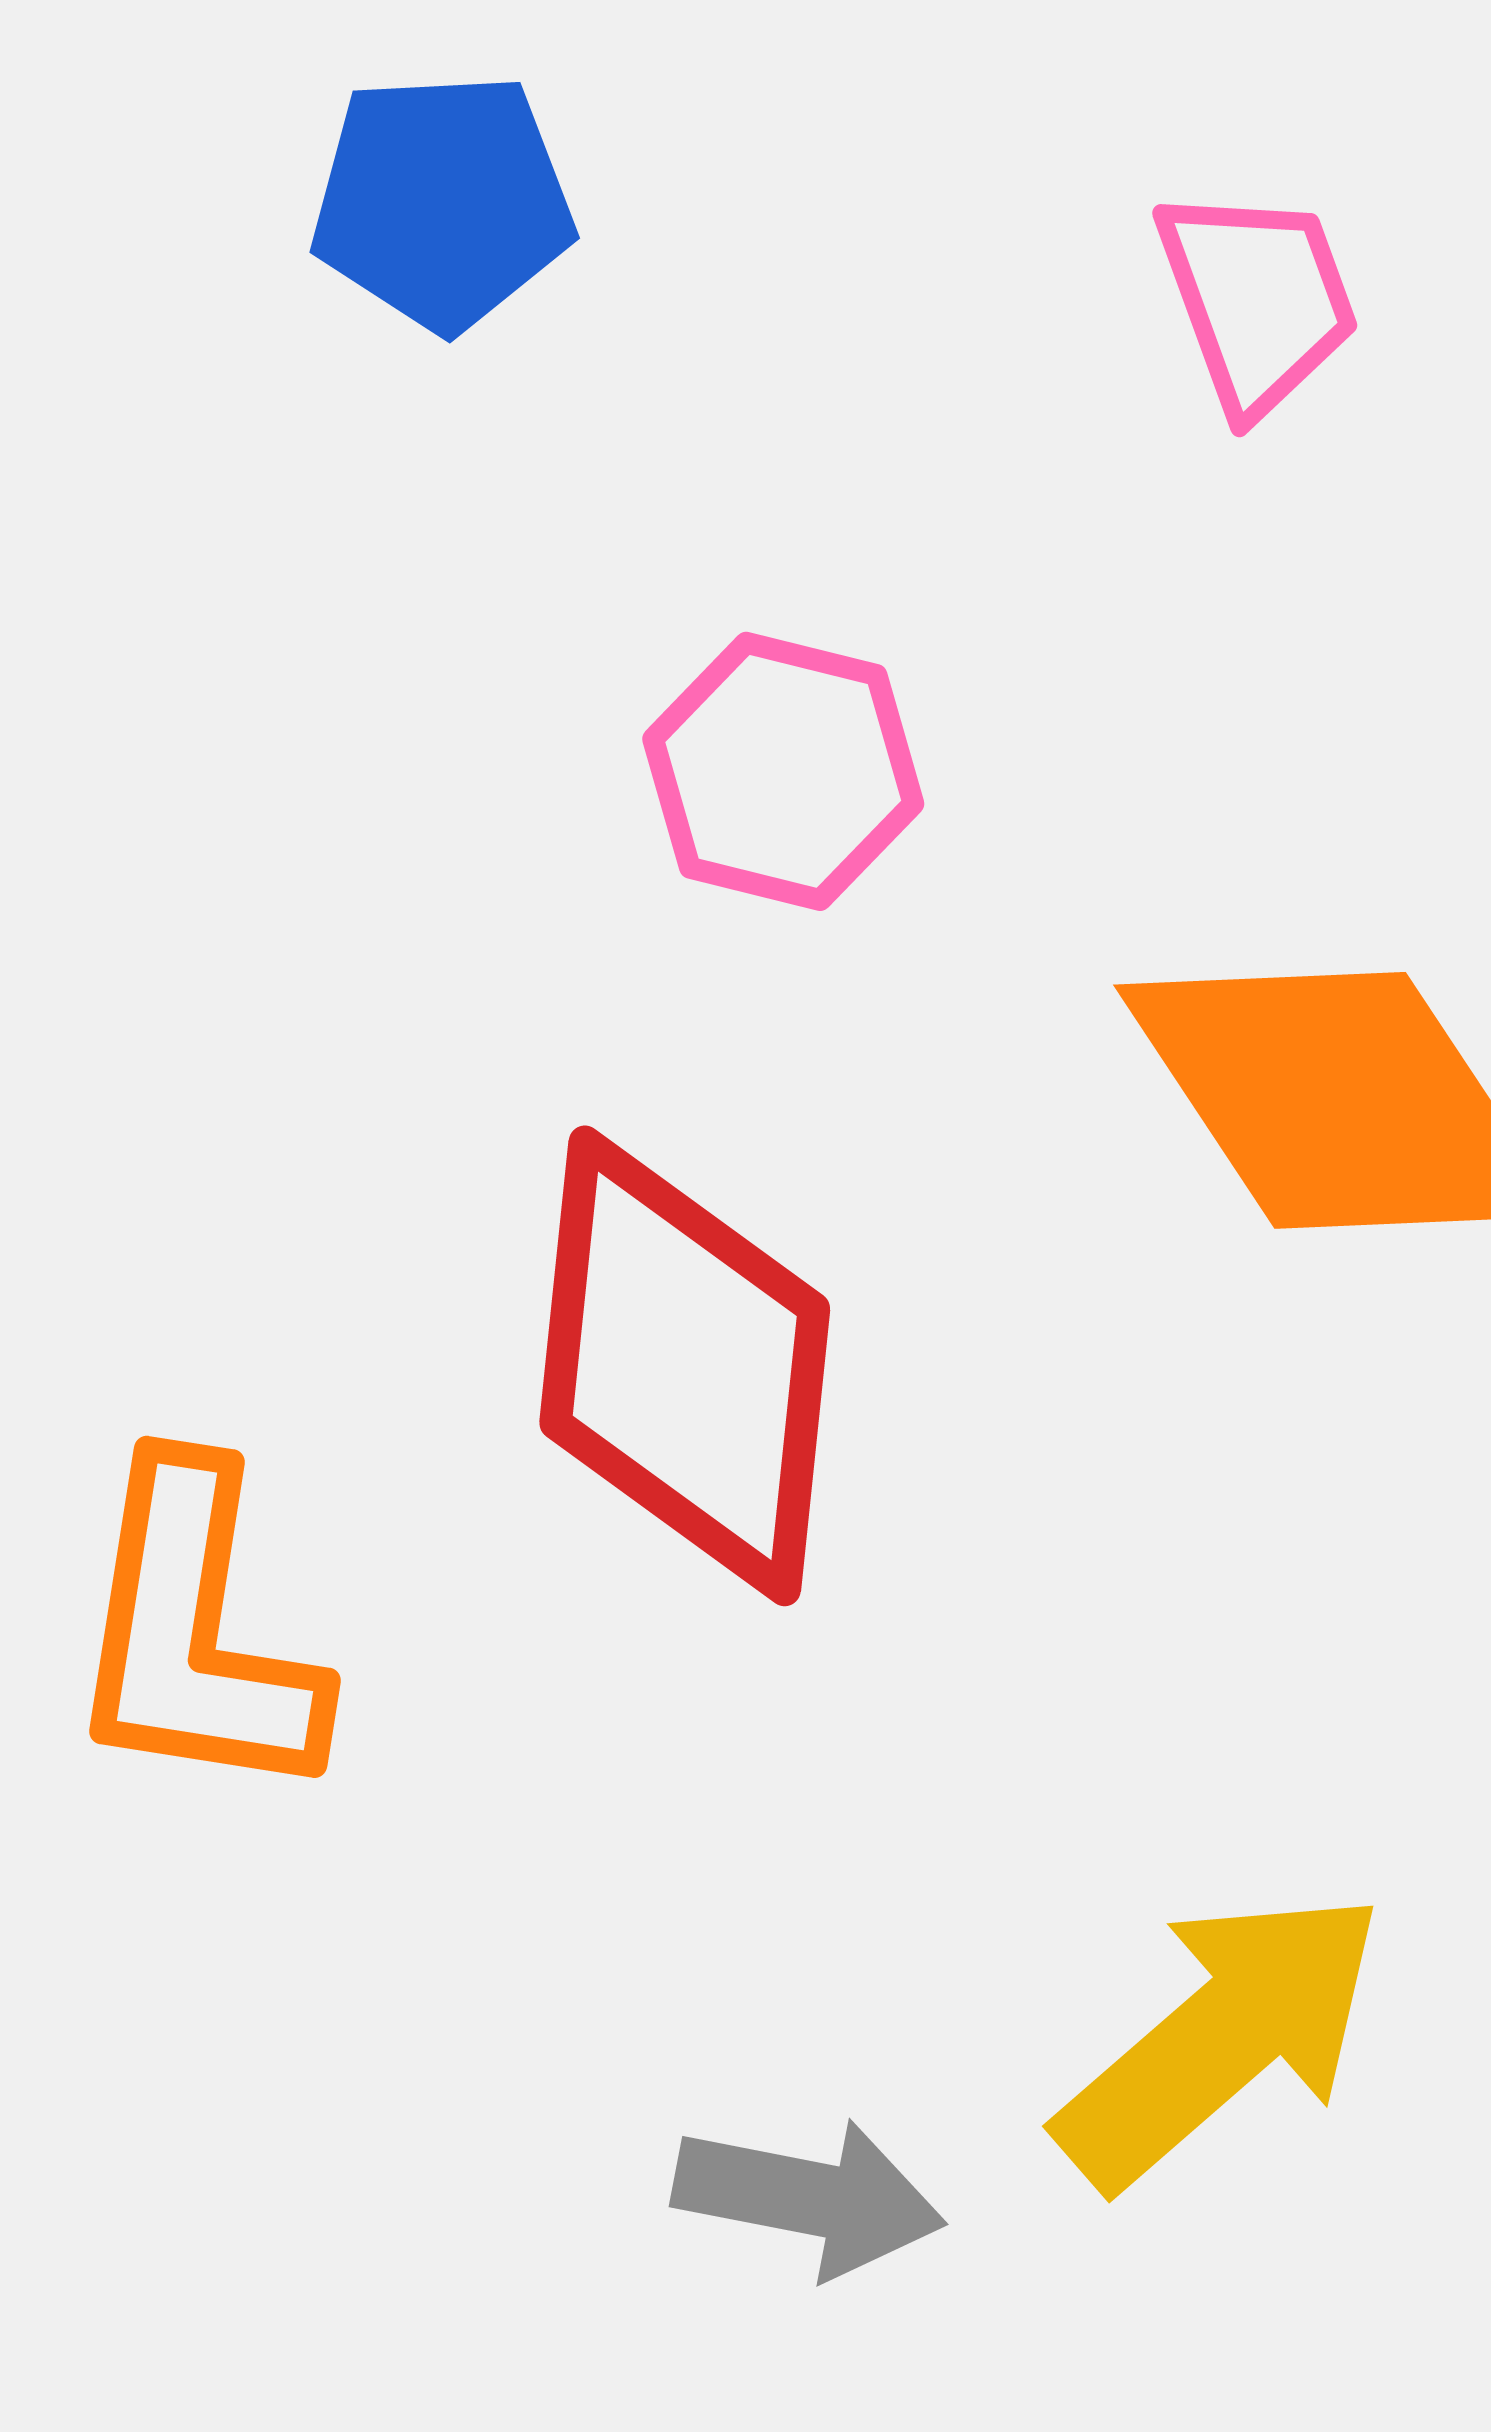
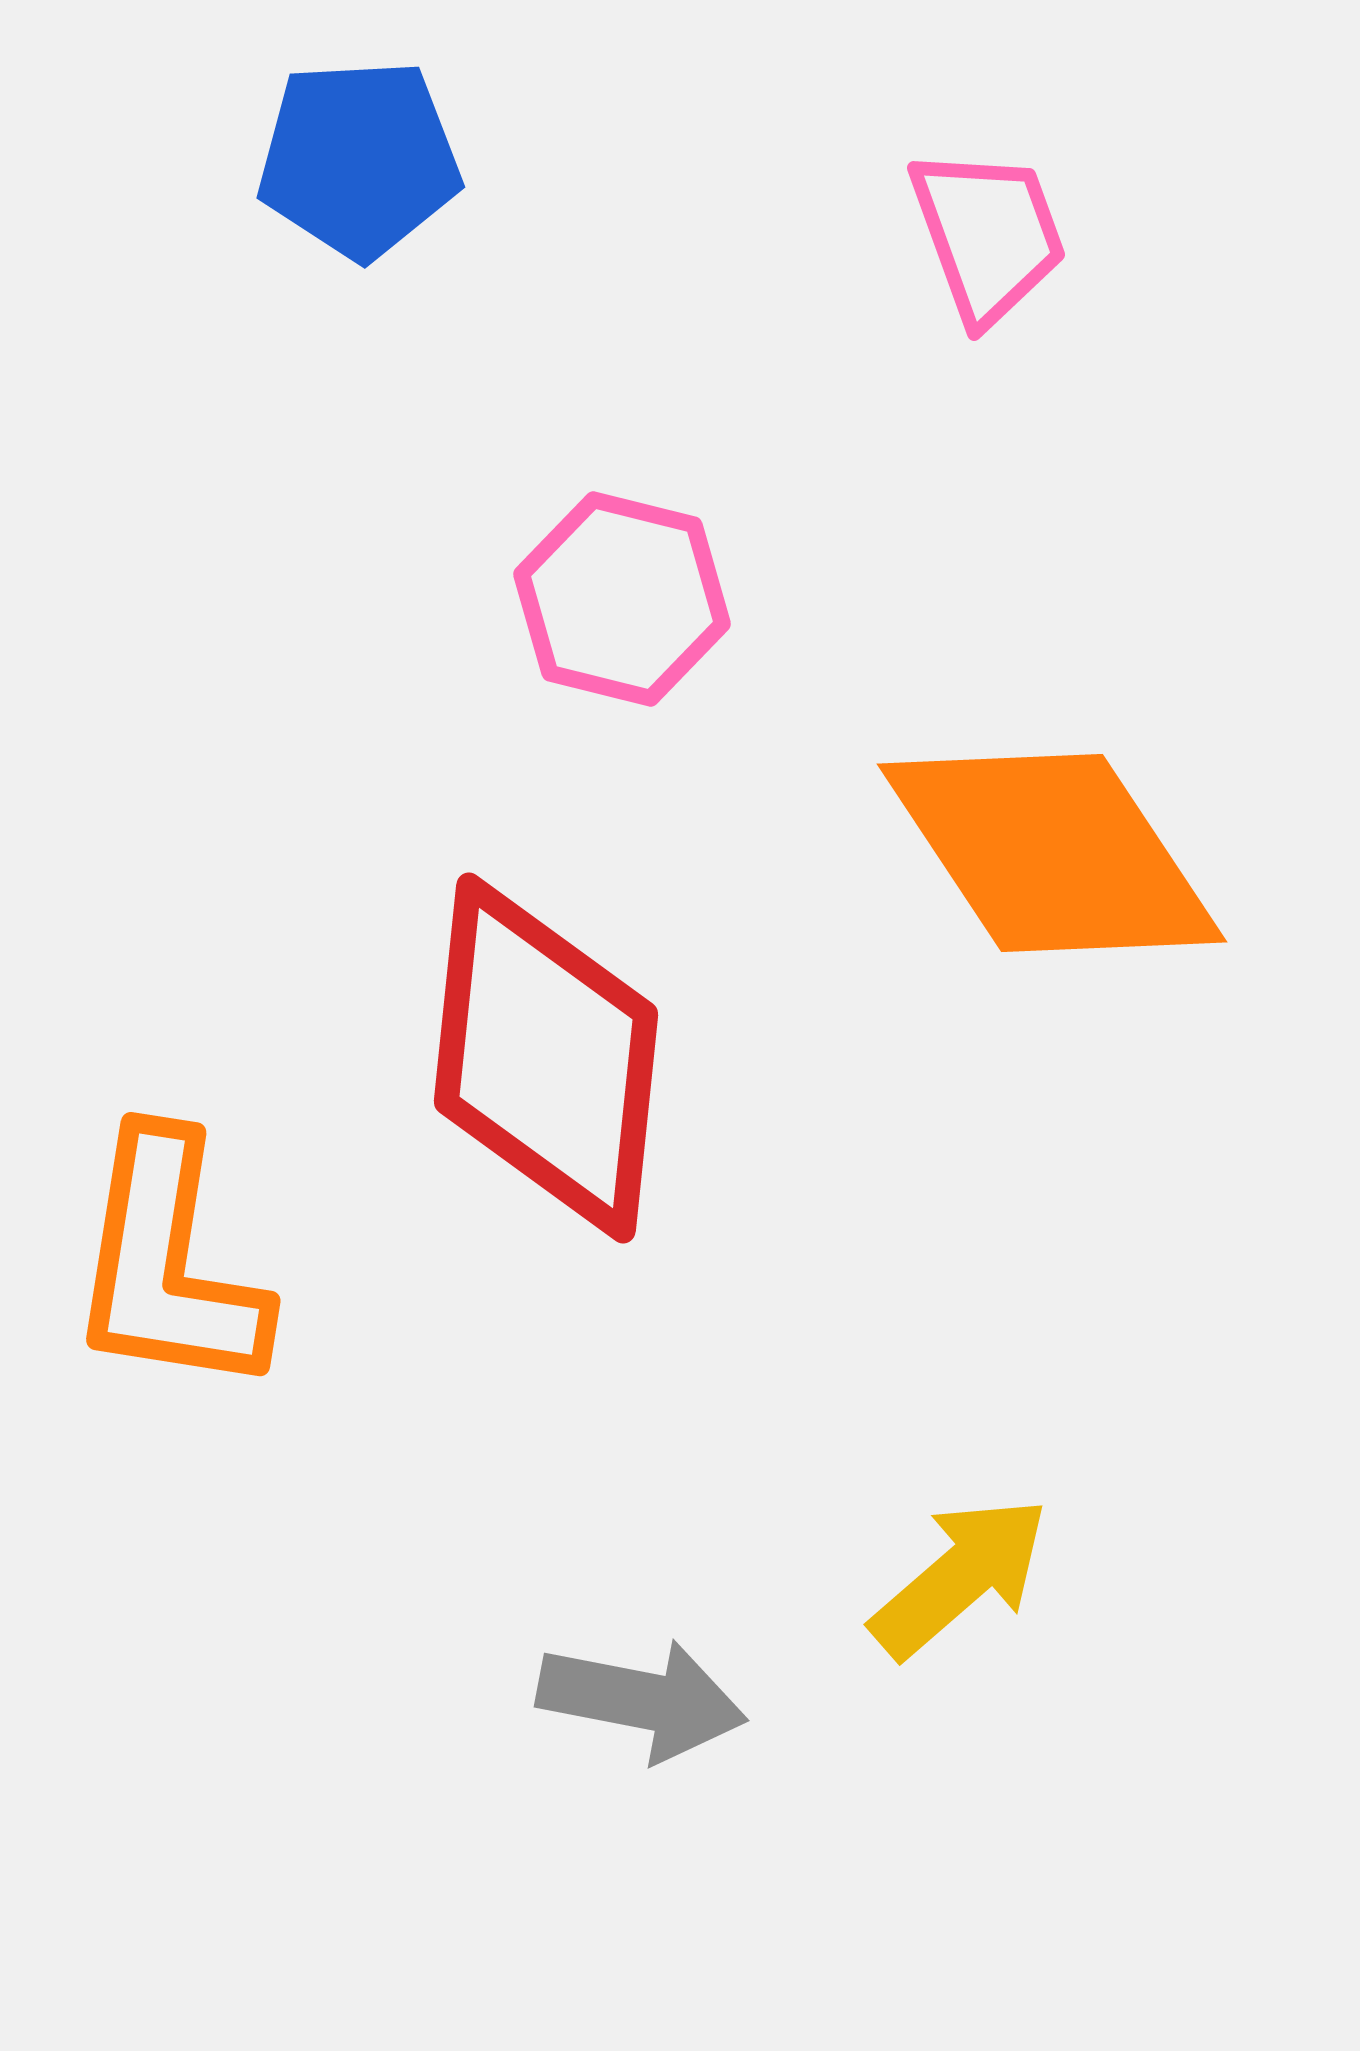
yellow arrow: (1221, 2038) -> (960, 1577), size x0.7

